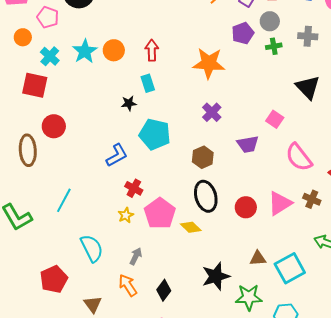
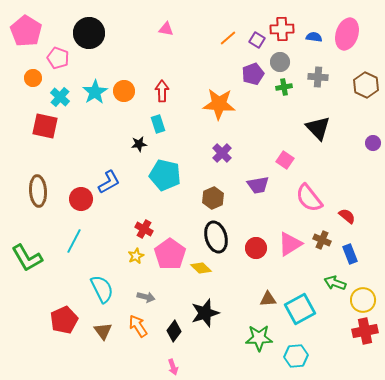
red circle: (54, 126) -> (81, 199), moved
blue L-shape: (117, 155) -> (109, 182), moved
gray arrow: (136, 256) -> (146, 297), turned 78
black star: (216, 276) -> (205, 313), moved
brown triangle: (93, 304) -> (103, 331), moved

